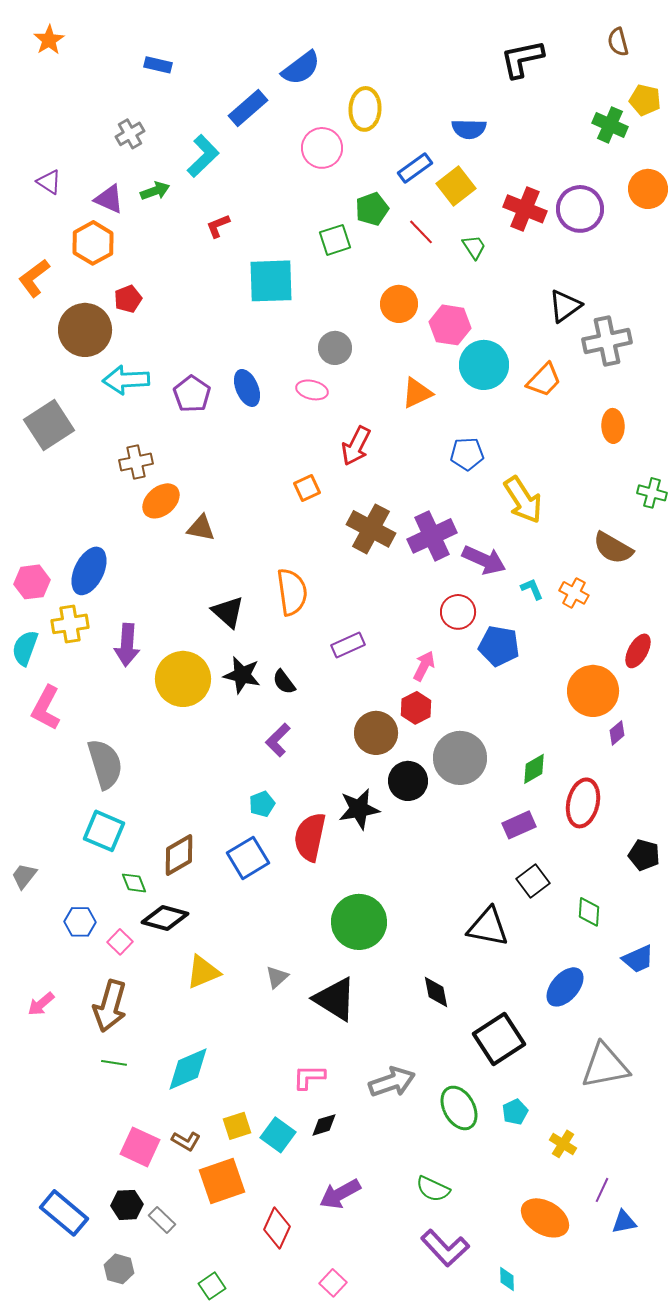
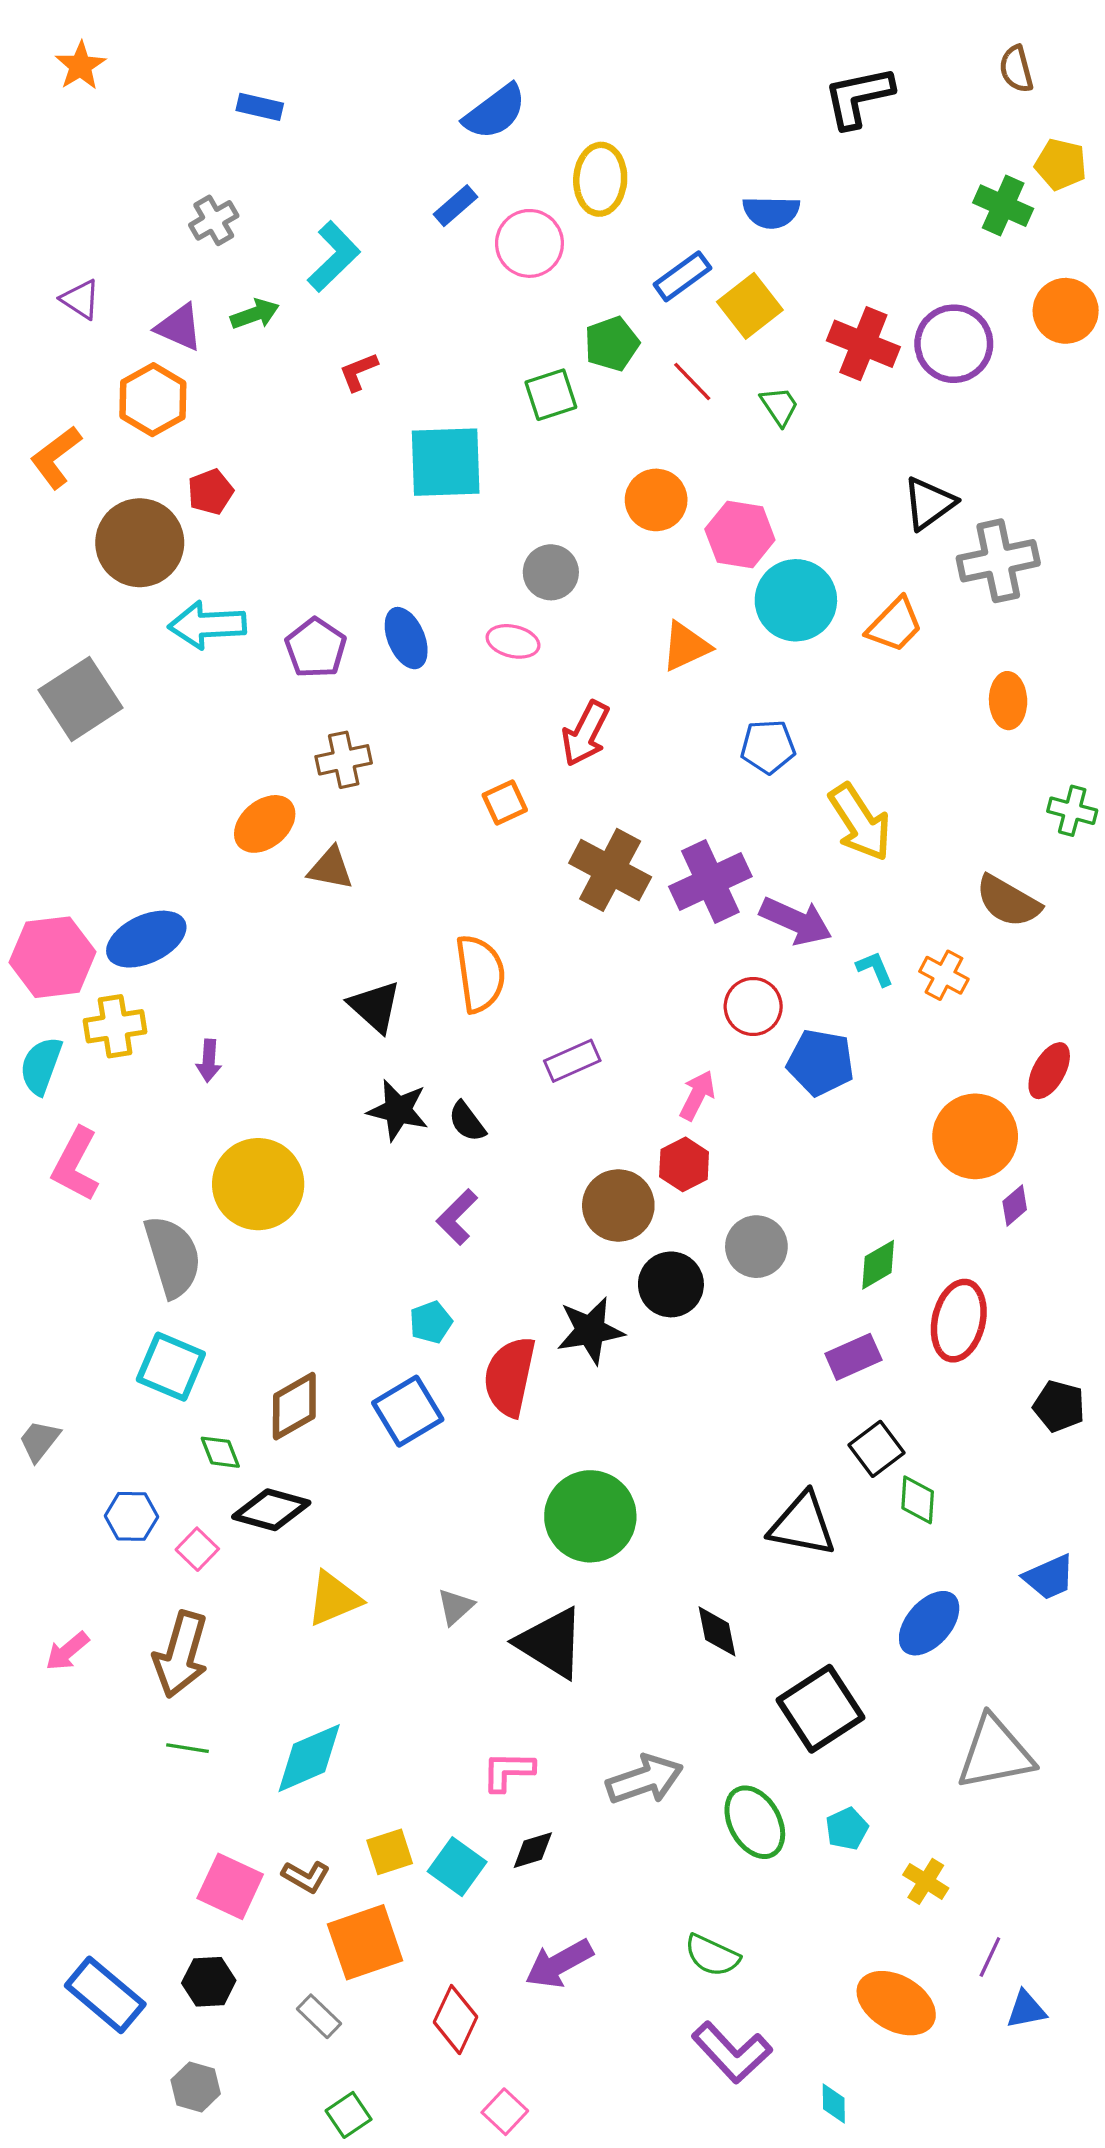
blue rectangle: (248, 108) -> (455, 206), moved, size x0.7
brown cross: (136, 462) -> (344, 760), moved
blue ellipse: (89, 571) -> (146, 939), turned 39
pink hexagon: (32, 582) -> (53, 957), size x1.4
purple arrow: (127, 645) -> (209, 1061), size x0.6
yellow circle: (183, 679) -> (258, 1184), moved
gray circle: (460, 758) -> (756, 1247), size x0.7
green diamond: (589, 912) -> (918, 1500), moved
gray rectangle: (162, 1220) -> (319, 2016), moved
pink square: (333, 1283) -> (505, 2112), moved

